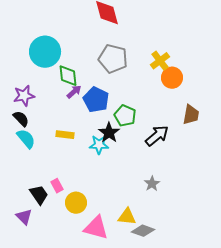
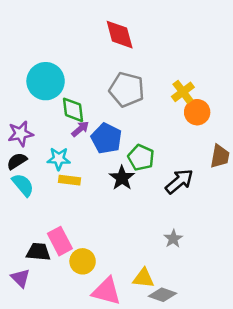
black semicircle: (21, 119) -> (17, 161), turned -78
cyan star: (99, 145) -> (59, 159), moved
pink rectangle: (57, 186) -> (60, 241), size x1.6
black trapezoid: (39, 195) -> (38, 252), turned -50

